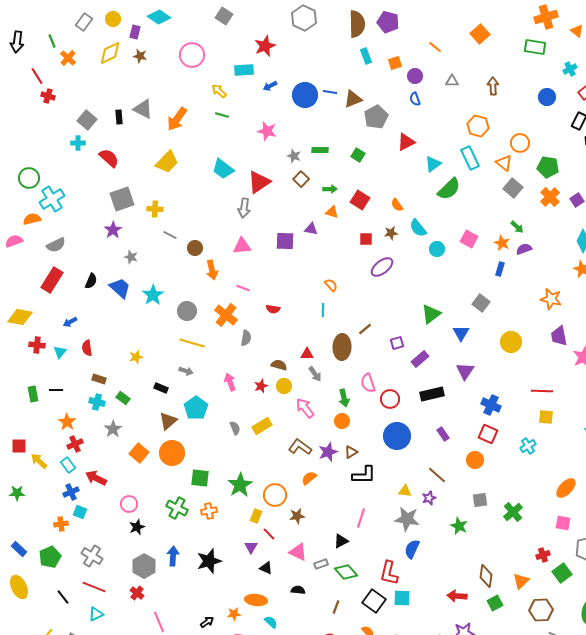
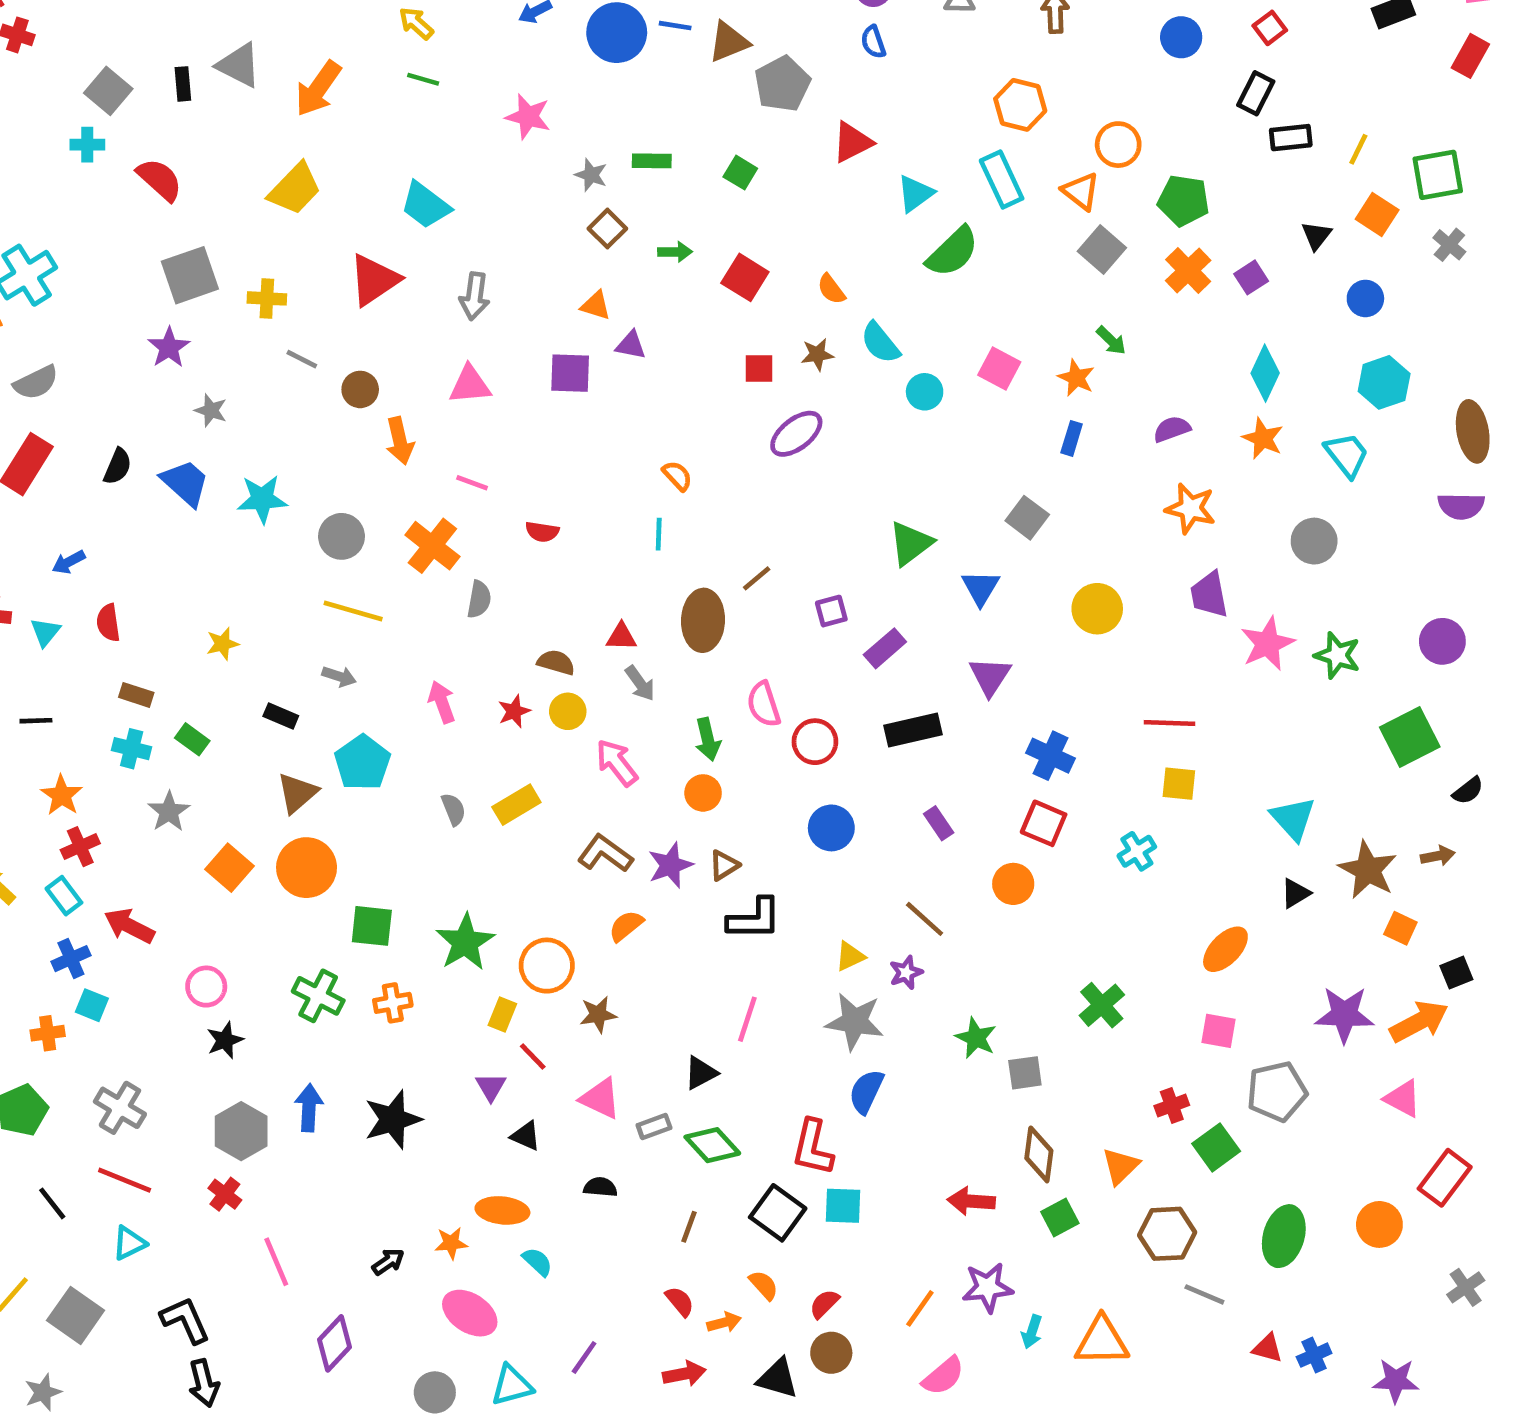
red triangle: (259, 182) -> (374, 280), moved
orange triangle: (332, 212) -> (596, 305), moved
purple semicircle: (524, 249) -> (1172, 429), moved
cyan star: (153, 295) -> (262, 499), turned 30
blue circle: (397, 436) -> (831, 828), size x0.7
yellow triangle: (405, 491) -> (850, 956), turned -32
gray square: (480, 500) -> (1025, 1073), moved

